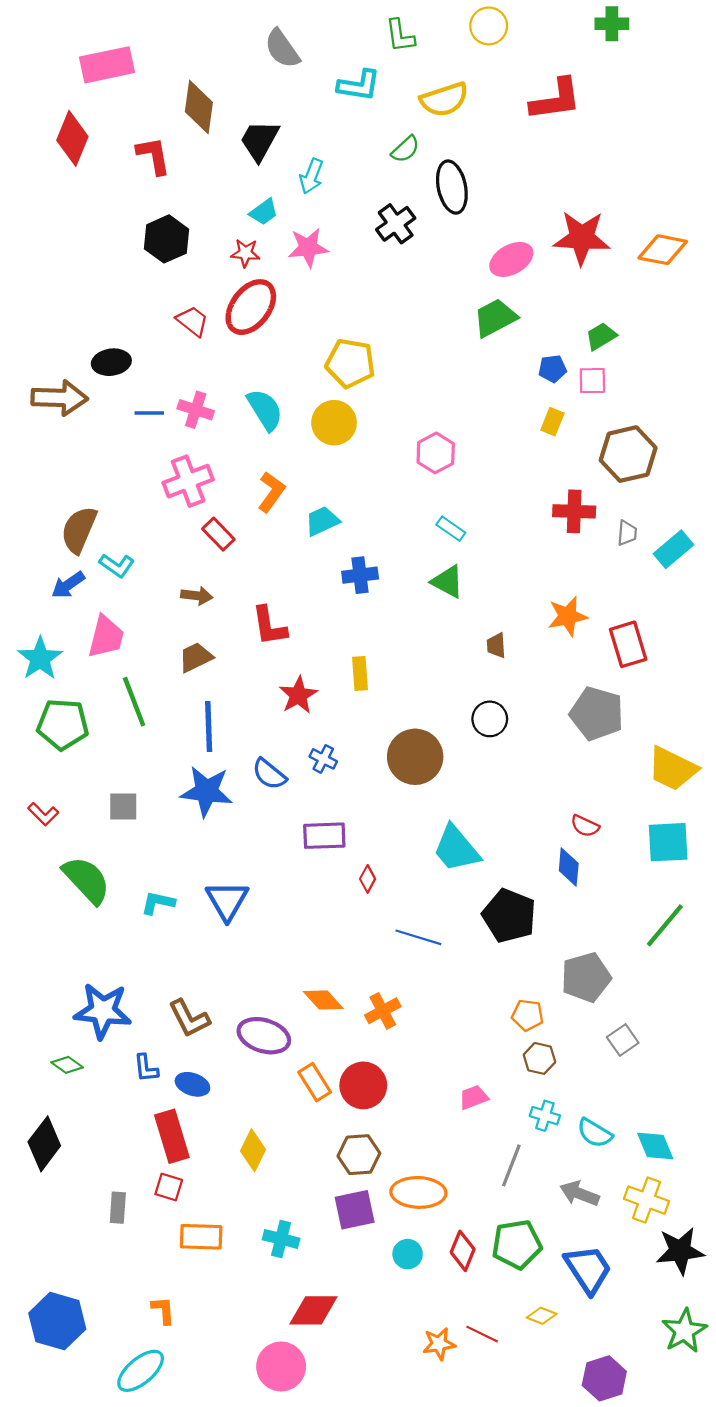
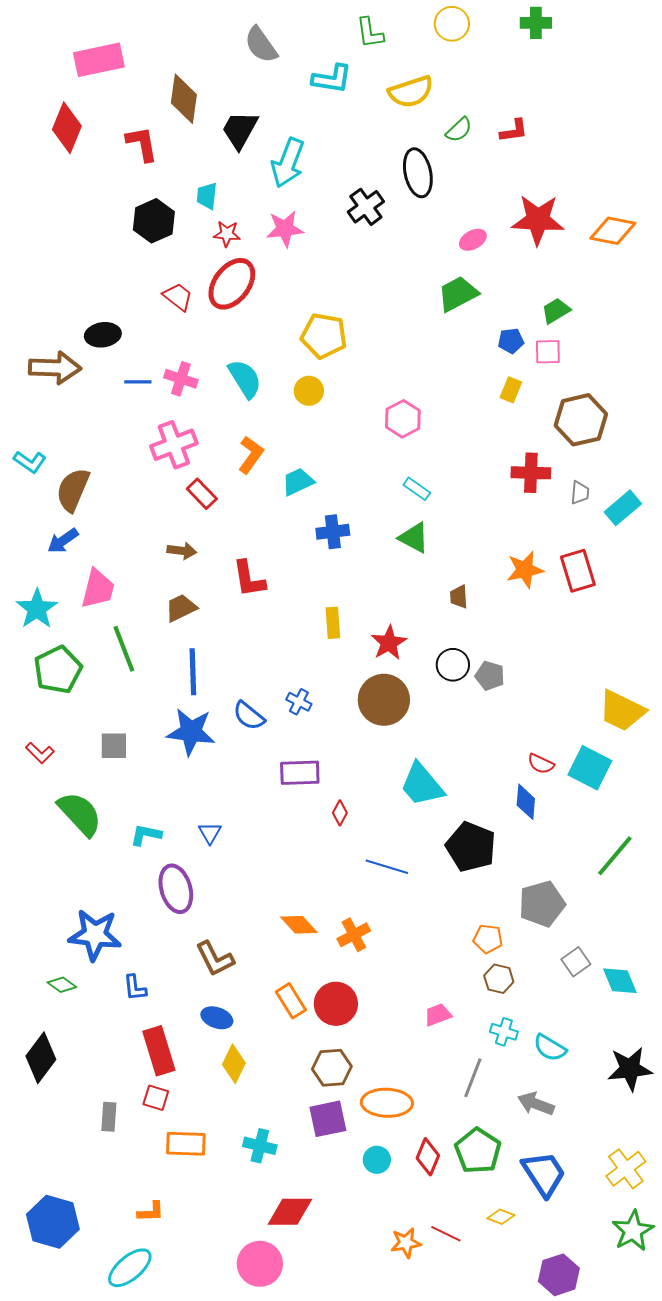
green cross: (612, 24) -> (536, 23), moved
red L-shape: (556, 99) -> (514, 131), moved, size x0.6
green semicircle: (405, 149) -> (459, 130), moved
cyan arrow: (311, 176) -> (288, 163), size x1.5
cyan trapezoid: (264, 212) -> (207, 196), moved, turned 132
pink ellipse: (511, 259) -> (473, 240), size x0.7
yellow circle: (334, 423) -> (309, 391), size x0.7
cyan L-shape: (117, 565) -> (30, 462), moved
red rectangle: (628, 644) -> (578, 571), moved
red star: (298, 695) -> (389, 643), moved
gray pentagon: (597, 714) -> (490, 676), moved, size x0.6
green pentagon: (63, 724) -> (58, 670), turned -30
cyan square: (668, 842) -> (590, 768), moved, turned 30
blue triangle: (227, 901) -> (210, 833), size x0.6
brown L-shape: (189, 1018) -> (215, 959), moved
purple ellipse: (264, 1036) -> (176, 889), moved, turned 57
blue ellipse: (192, 1084) -> (217, 1018), moved
cyan diamond: (655, 1146) -> (620, 981), moved
yellow cross: (647, 1200) -> (626, 1169), moved, turned 33
green pentagon: (517, 1244) -> (478, 1151), turned -30
black star: (680, 1251) -> (630, 1069), moved
orange L-shape: (163, 1310) -> (151, 1212), turned 92

